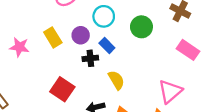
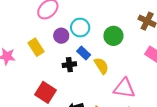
purple circle: (81, 35) -> (61, 36), moved
yellow semicircle: (116, 80) -> (101, 66), moved
pink triangle: (170, 91) -> (124, 88), moved, turned 50

